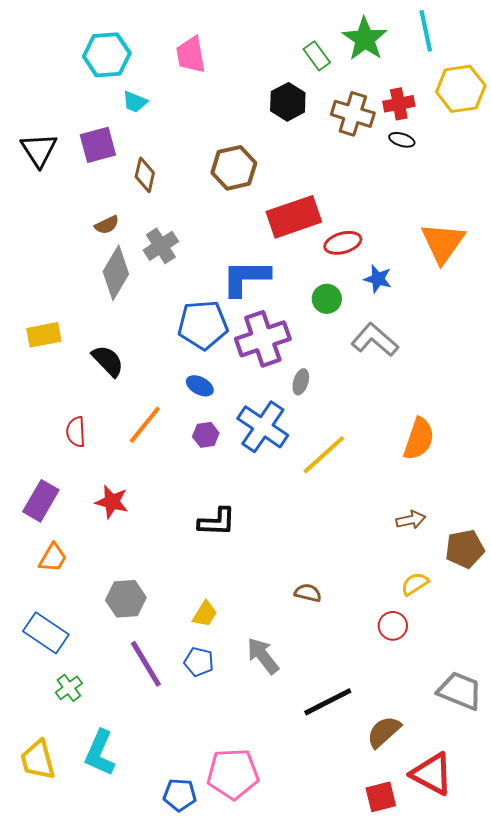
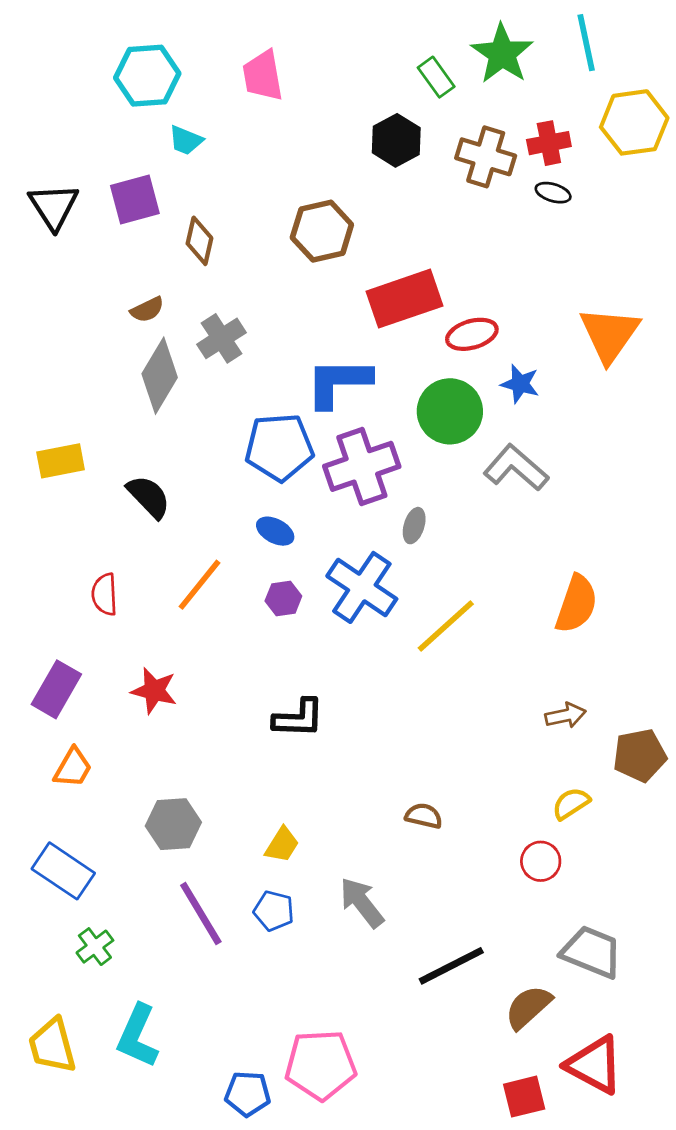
green circle: (327, 299) -> (450, 411), size x1.6
gray trapezoid: (460, 691) -> (592, 952), moved

